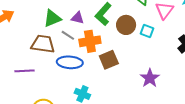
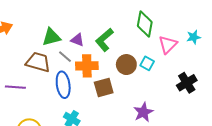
brown circle: (126, 25) -> (126, 65), moved
blue ellipse: (70, 62) -> (63, 85), turned 70

